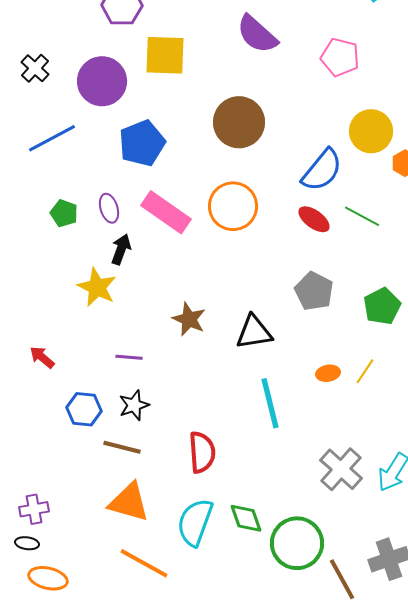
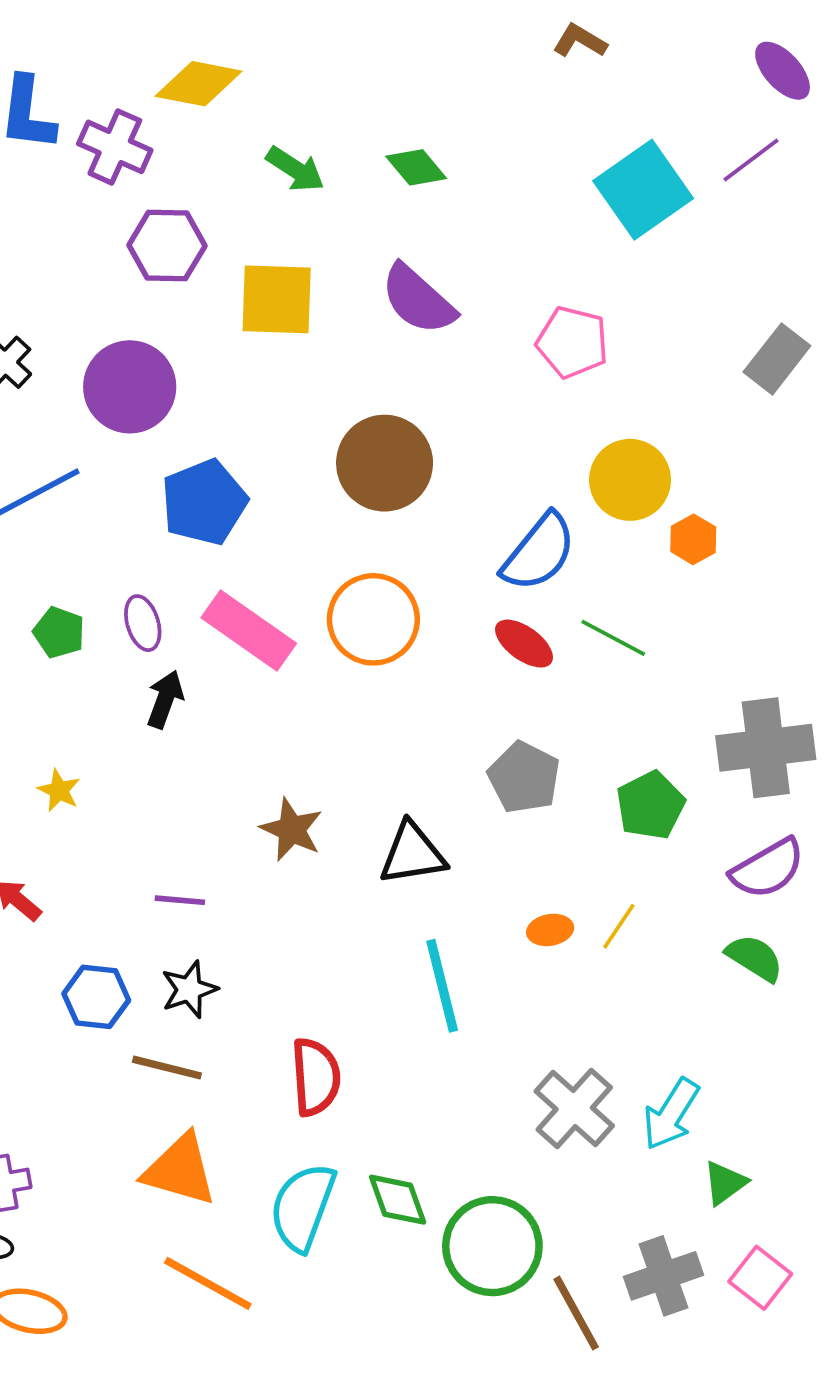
yellow square: (165, 55) -> (277, 299), moved
yellow star: (97, 287) -> (59, 790), moved, size x0.6

